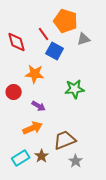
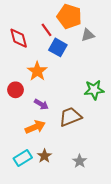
orange star: (35, 74) -> (37, 71), turned 30
green star: (75, 89) -> (94, 90), moved
brown trapezoid: (65, 140) -> (70, 117), moved

